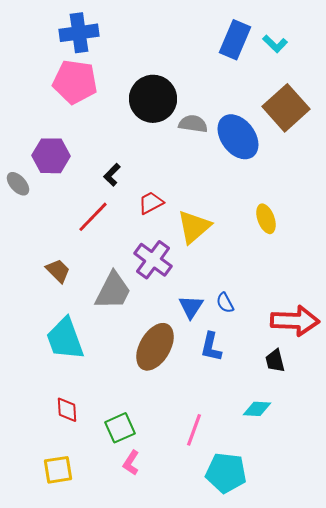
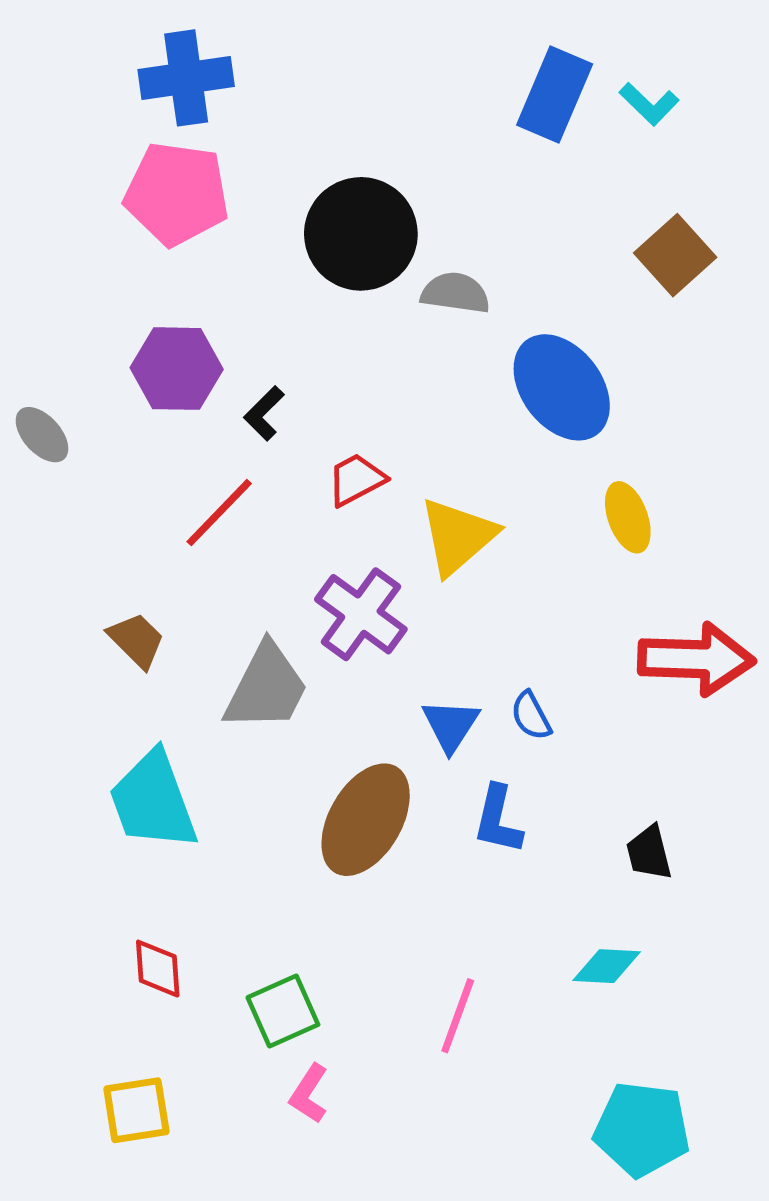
brown square: (286, 108) -> (675, 255), size x0.7
blue ellipse: (238, 137) -> (562, 387), moved
purple hexagon: (51, 156) -> (177, 369), moved
red arrow: (295, 321) -> (696, 659), moved
cyan pentagon: (226, 473) -> (642, 1129), moved

